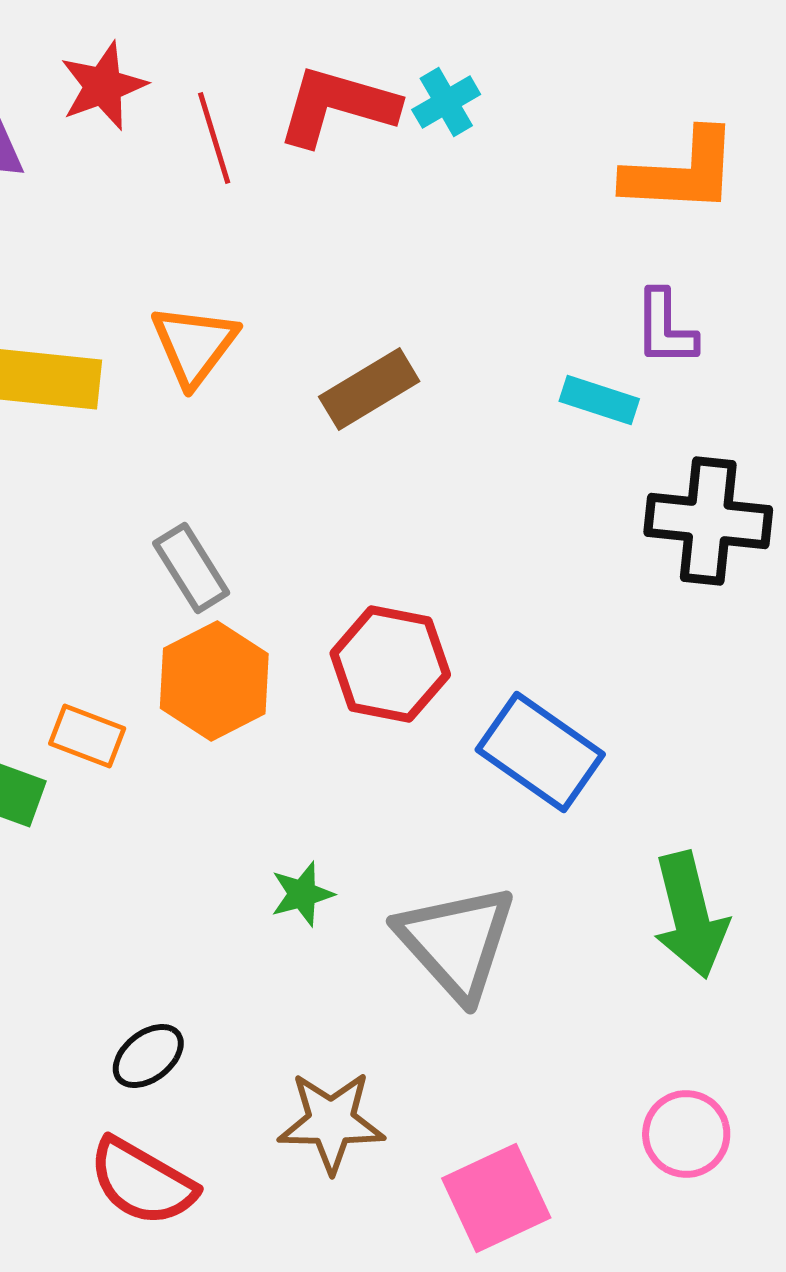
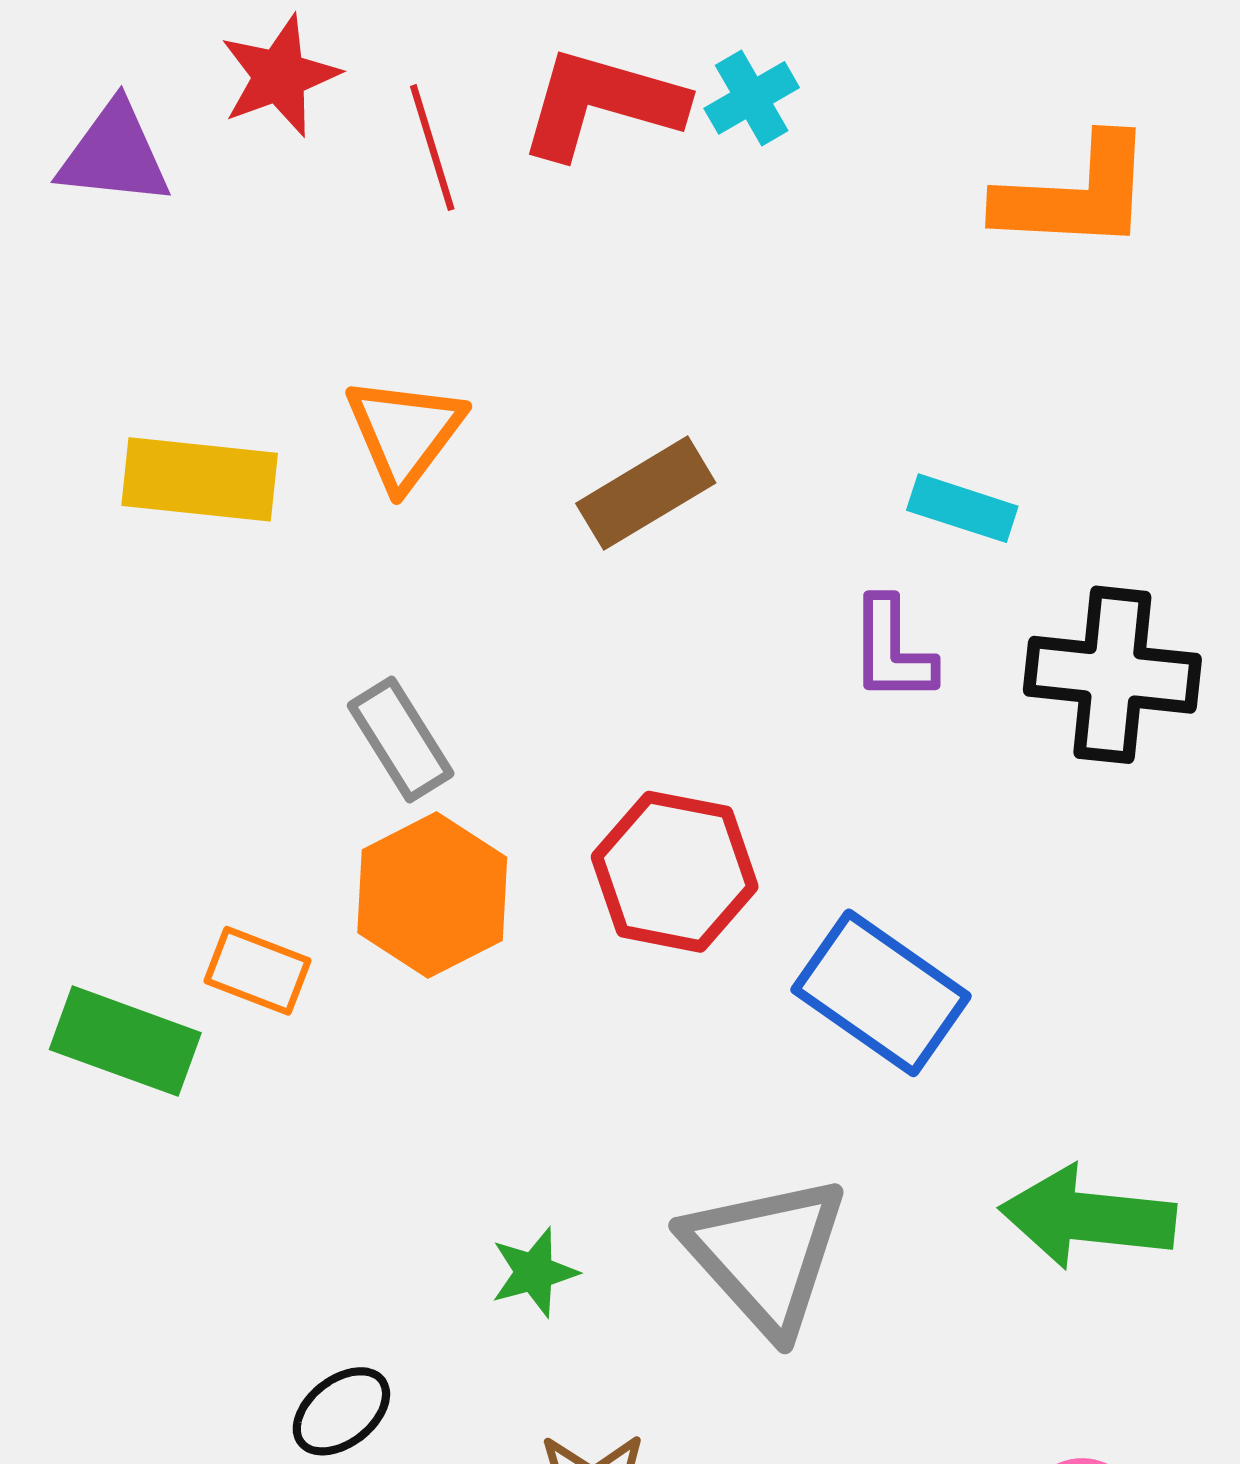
purple L-shape: (665, 328) -> (892, 650), moved
green star: (302, 894) -> (534, 1272), moved
green arrow: (690, 915) -> (1088, 1217), turned 110

